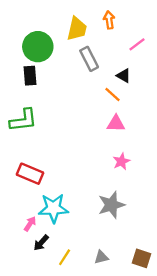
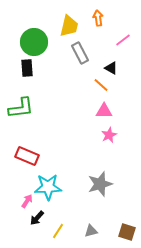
pink star: (121, 161) -> (109, 135), moved

